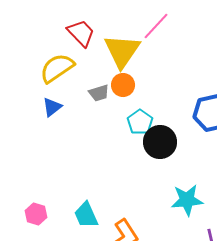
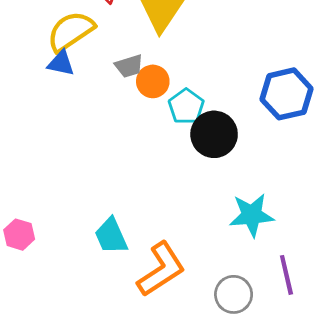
orange circle: (123, 85) -> (153, 81), moved
blue triangle: (52, 107) -> (61, 63), moved, turned 50
pink hexagon: (36, 214) -> (19, 235), moved

